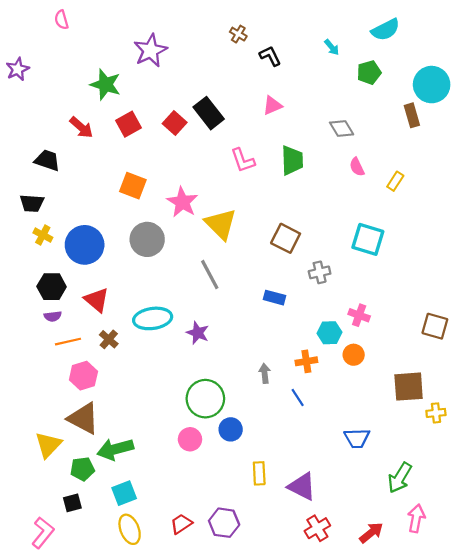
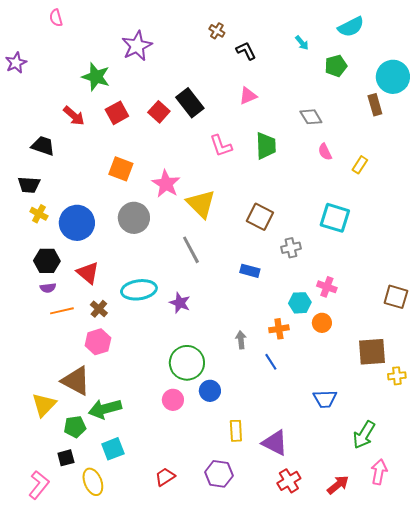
pink hexagon: (83, 376) -> (98, 342), moved
purple hexagon: (224, 523) -> (219, 474), moved
yellow ellipse: (130, 529) -> (93, 482), moved

